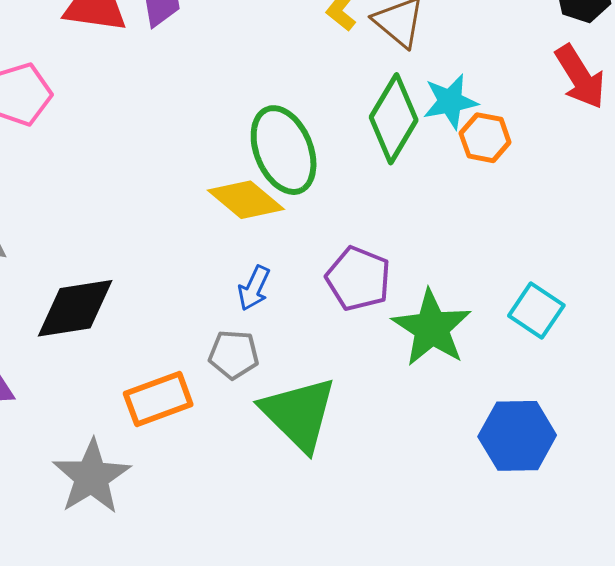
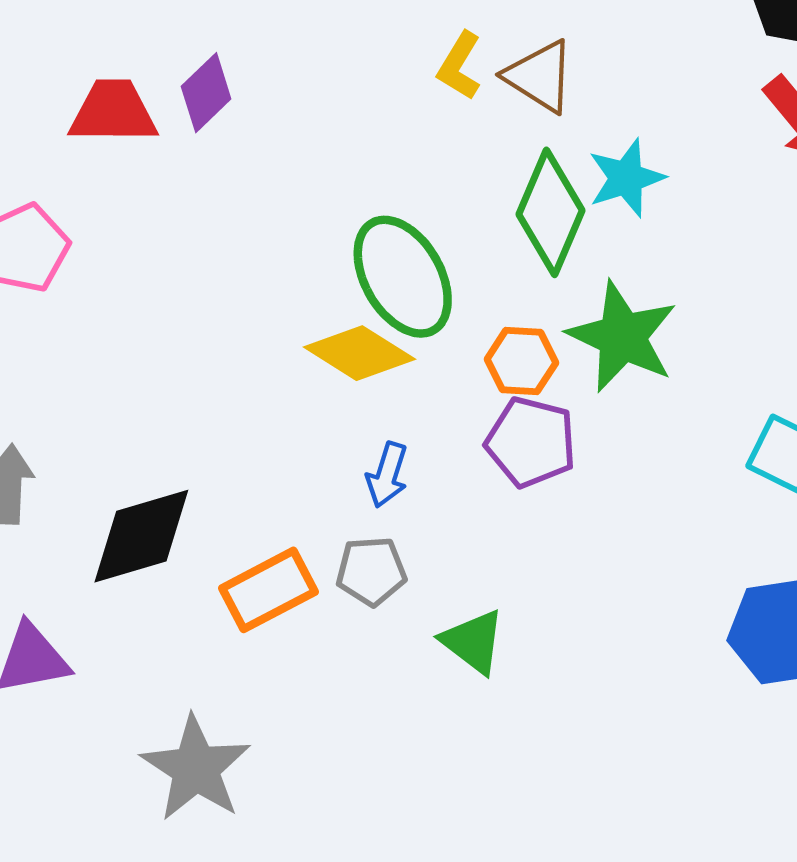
orange hexagon: (485, 138) -> (521, 361), moved
green star: (432, 328) -> (622, 337), moved
orange rectangle: (158, 399) -> (268, 590), moved
green triangle: (299, 414) -> (473, 642), size x0.6

